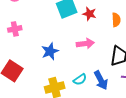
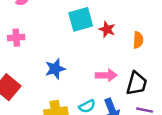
pink arrow: (85, 44) -> (106, 75), moved

